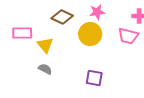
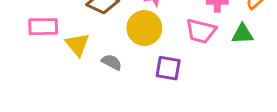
gray semicircle: (45, 69) -> (112, 62), moved
purple square: (94, 78) -> (168, 68), moved

